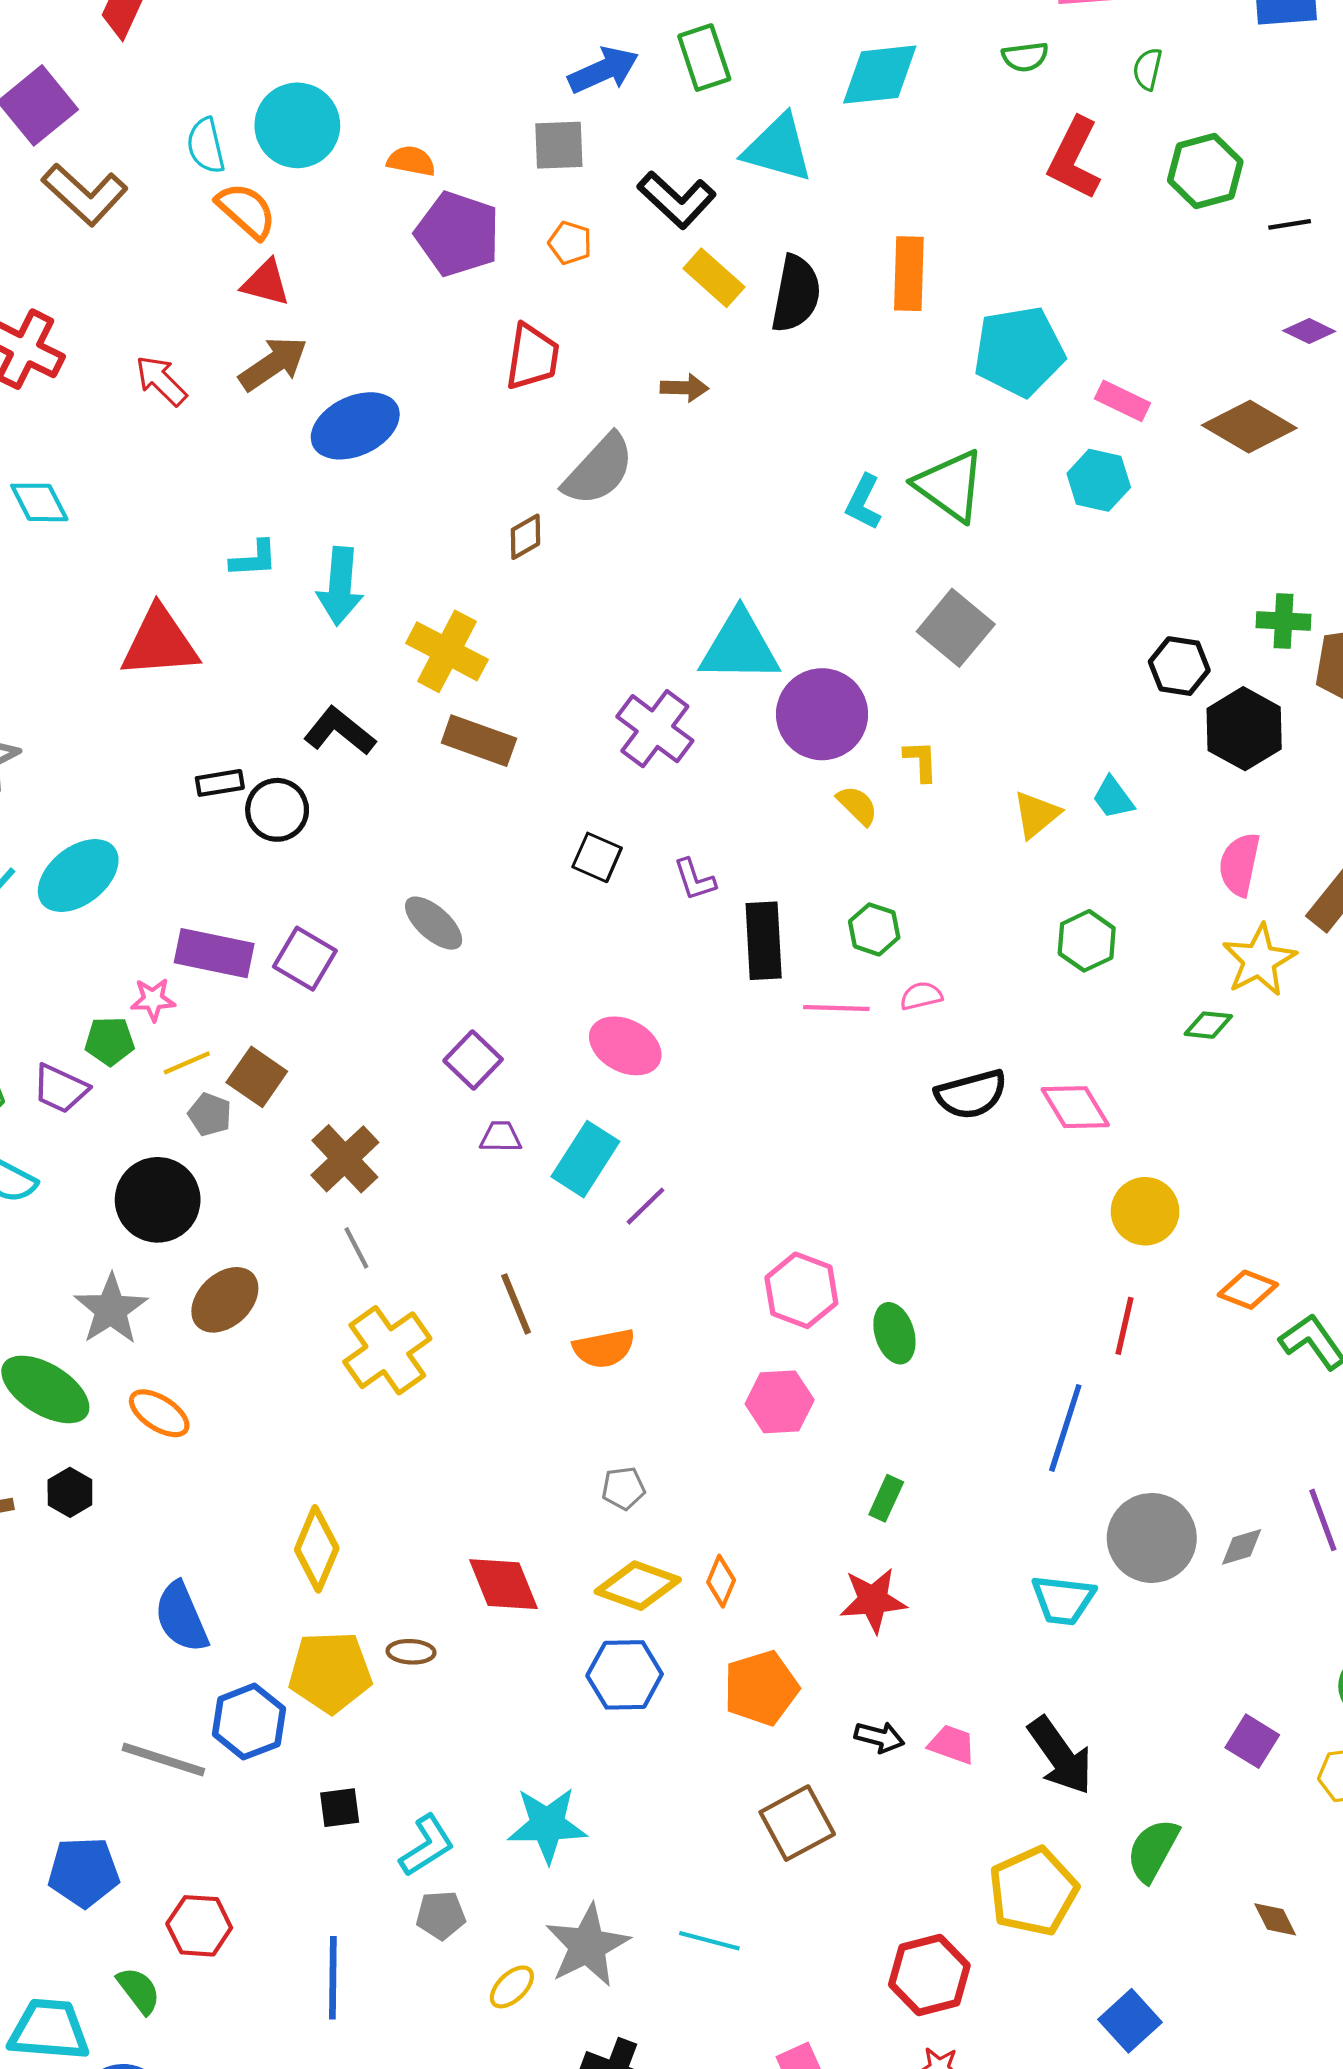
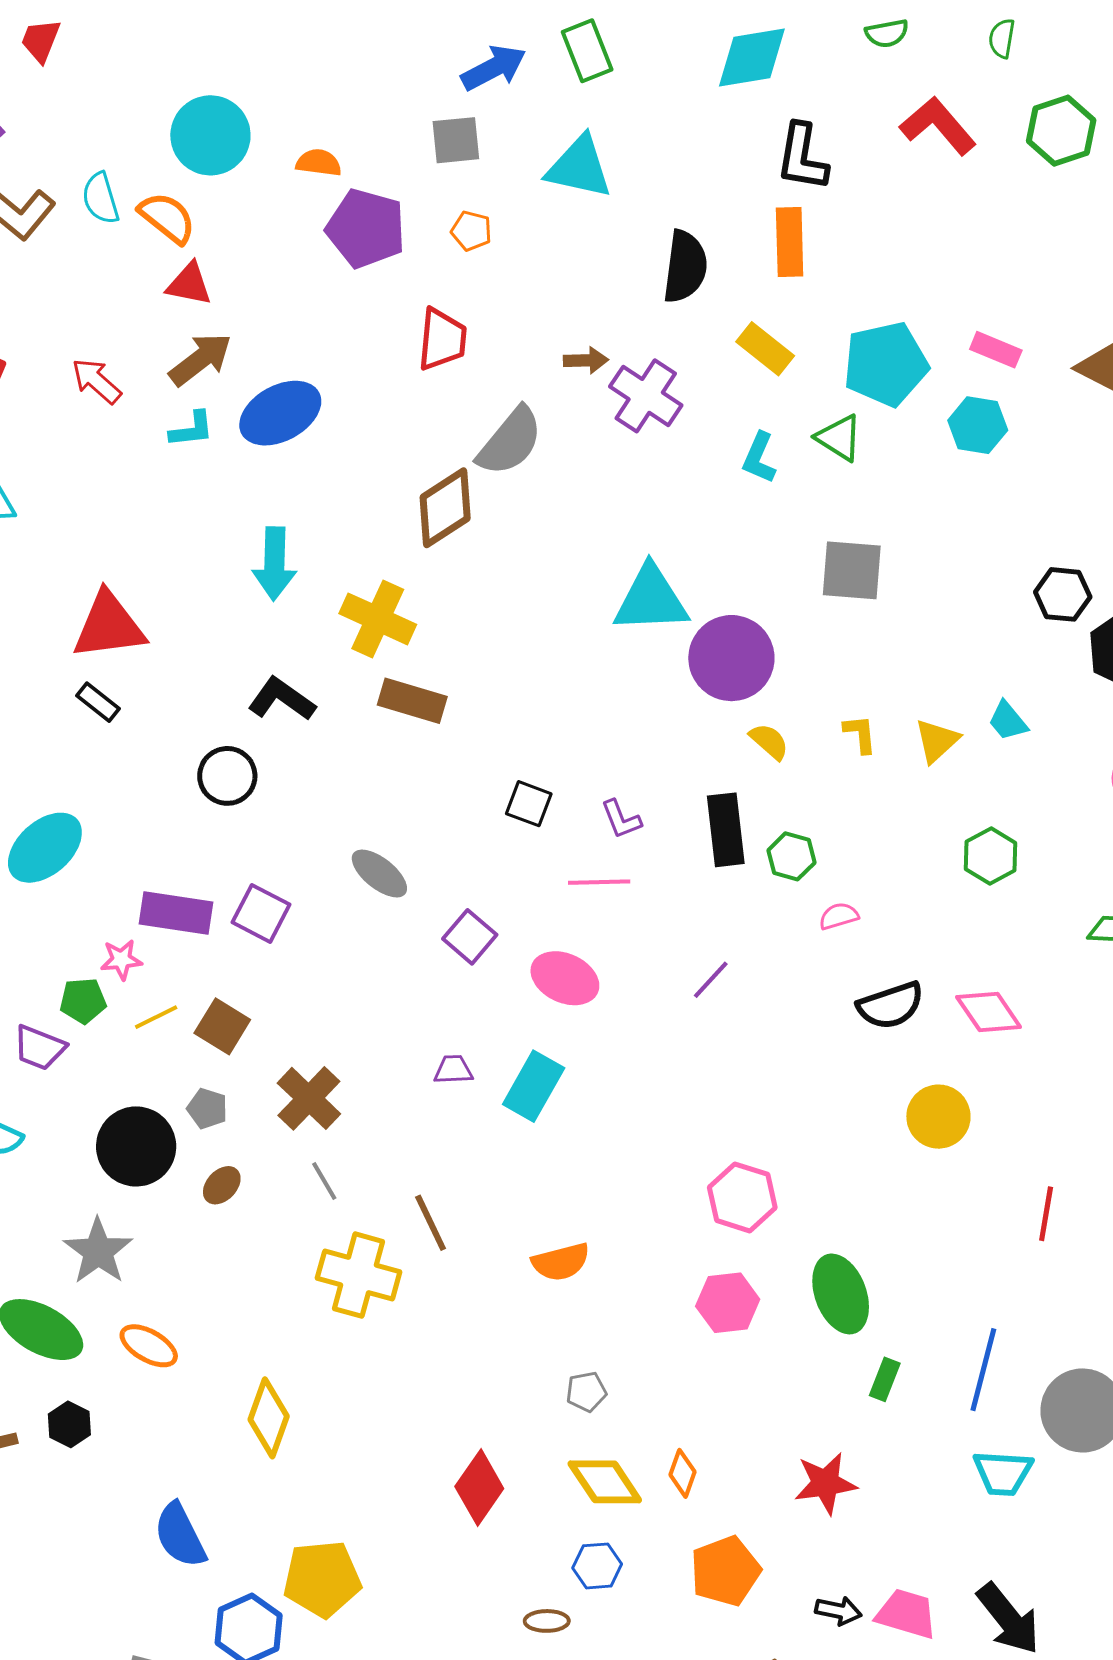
cyan semicircle: (206, 146) -> (101, 198), moved
cyan triangle: (778, 148) -> (579, 167), moved
red L-shape: (1074, 158) -> (938, 126), turned 116
black L-shape: (677, 200) -> (802, 157), moved, turned 60
yellow rectangle: (714, 278) -> (765, 349), moved
cyan pentagon: (1019, 351) -> (886, 364), moved
green triangle: (950, 486) -> (839, 438), size x0.7
brown diamond: (525, 537) -> (445, 508), size x1.8
cyan L-shape: (254, 559) -> (192, 429), moved
gray square: (956, 628) -> (852, 570), turned -32
purple cross: (655, 729) -> (646, 396), moved
yellow L-shape: (921, 761) -> (860, 734), moved
black rectangle: (220, 783) -> (98, 702), moved, turned 51
black rectangle: (764, 941) -> (726, 830), moved
pink line: (836, 1008) -> (599, 882), moved
purple square: (473, 1060) -> (470, 937), moved
gray pentagon: (210, 1114) -> (207, 1109), moved
purple line: (645, 1206) -> (711, 980), moved
yellow circle: (1145, 1211) -> (938, 1117), moved
brown ellipse: (225, 1300) -> (222, 1185), moved, size x0.6
brown line: (516, 1304) -> (431, 1223), moved
green ellipse: (894, 1333) -> (841, 1294), moved, size x1.4
yellow cross: (387, 1350) -> (359, 1275), turned -36
blue line: (1065, 1428) -> (983, 1370), moved
green rectangle: (886, 1498) -> (885, 1379), moved
yellow diamond: (317, 1549) -> (269, 1418), moved
red diamond: (503, 1584) -> (479, 1487), turned 60
yellow diamond: (638, 1586) -> (605, 1482), turned 40
brown ellipse: (411, 1652) -> (547, 1621), moved
blue hexagon: (625, 1675) -> (597, 1566), size x0.7
pink trapezoid: (952, 1744) -> (907, 1614), size x1.4

